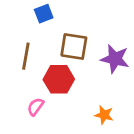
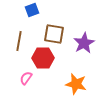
purple star: (115, 59) -> (84, 43), turned 30
orange star: (104, 115) -> (76, 84), size x1.5

